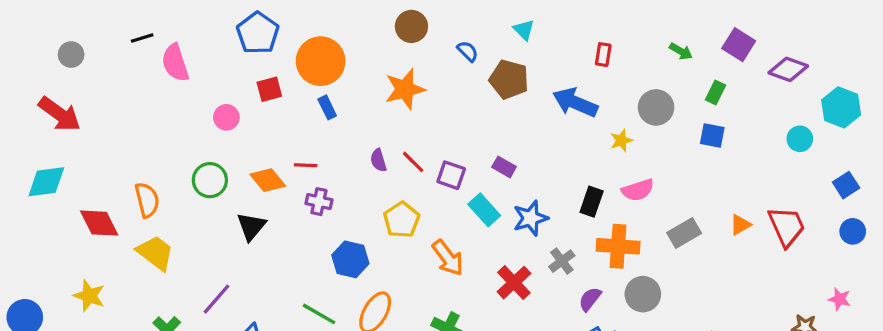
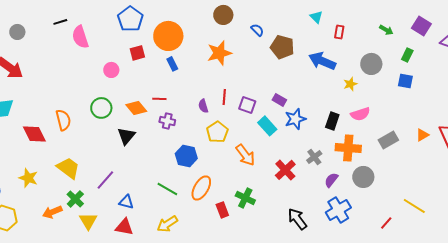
cyan triangle: (524, 30) -> (316, 17), moved
purple semicircle: (378, 160) -> (203, 106), moved
red line: (413, 162) -> (224, 97), turned 49
blue star: (530, 218) -> (295, 119), moved
yellow trapezoid: (155, 253) -> (68, 168), moved

